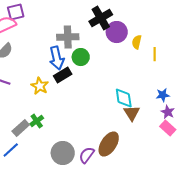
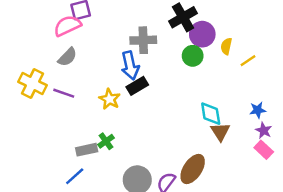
yellow line: (155, 54) -> (248, 61), turned 56
green circle: (81, 57) -> (193, 56), moved
gray rectangle: (21, 128) -> (87, 150), turned 30

